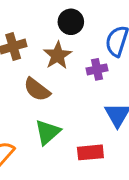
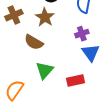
purple cross: (97, 69) -> (82, 34), moved

